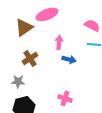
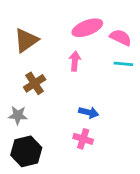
pink ellipse: (47, 14) -> (87, 28), moved
blue arrow: (69, 59) -> (89, 112), moved

